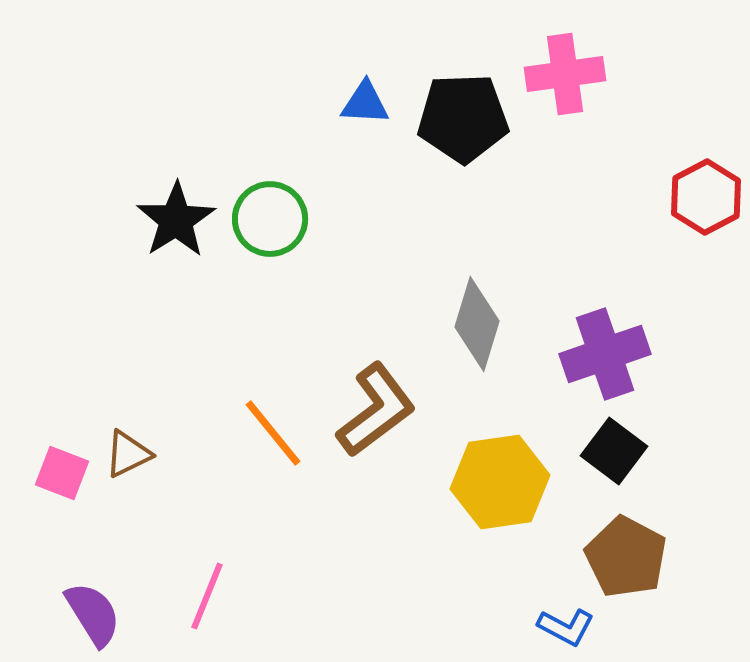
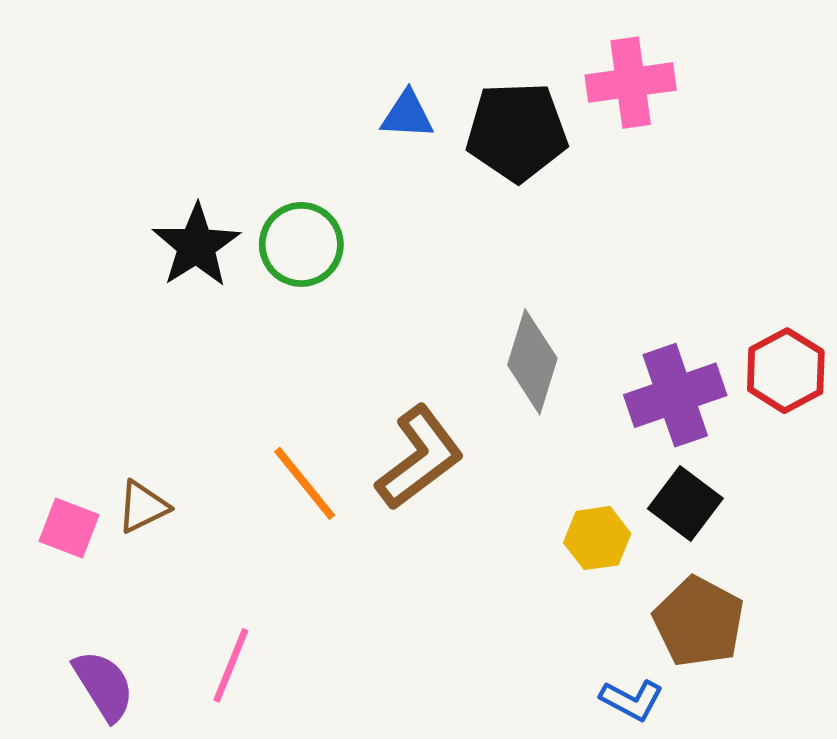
red hexagon: (706, 197) -> (786, 371), moved
yellow hexagon: (500, 482) -> (597, 538), moved, size x0.6

